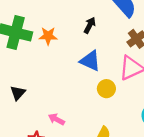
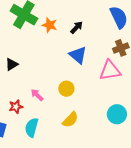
black arrow: (90, 25) -> (77, 27), moved
yellow circle: (106, 89) -> (66, 89), moved

